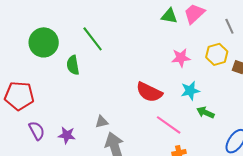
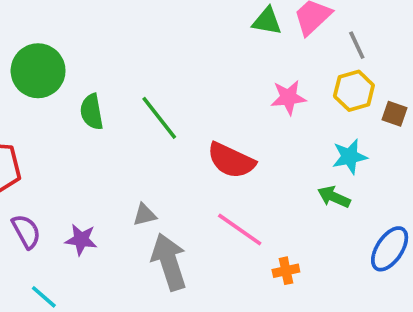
gray line: (229, 26) -> (357, 45), moved
green line: (93, 39) -> (159, 118), moved
cyan star: (190, 91) -> (350, 157), moved
pink line: (169, 125) -> (240, 230), moved

